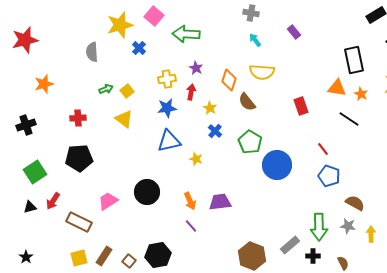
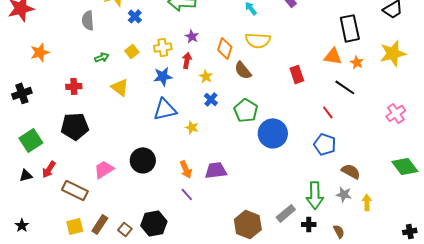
yellow square: (127, 91) -> (132, 51), moved
red line: (323, 149) -> (328, 112), moved

